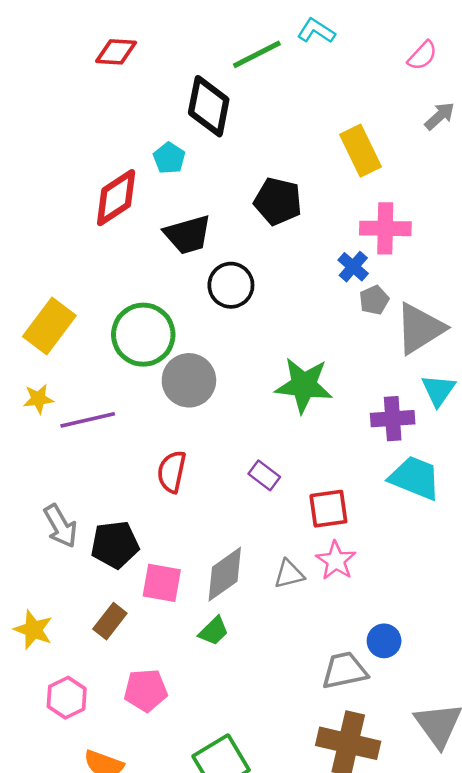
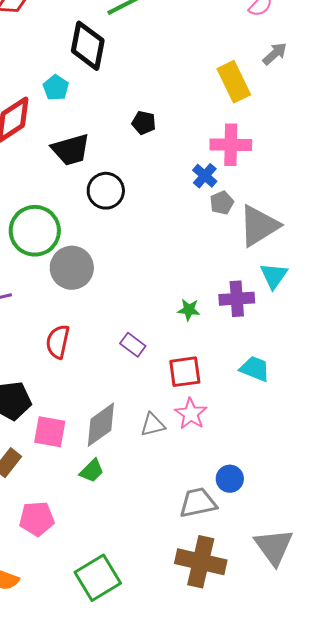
yellow rectangle: (361, 151) -> (234, 82), moved
black pentagon: (278, 201) -> (144, 123), size x0.6
green star: (304, 385) -> (189, 310), moved, size x0.5
cyan trapezoid: (415, 478) -> (255, 369), moved, size x0.7

